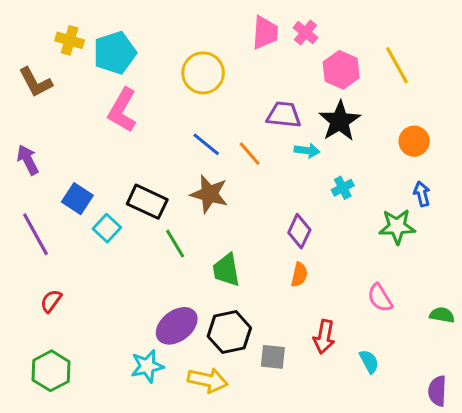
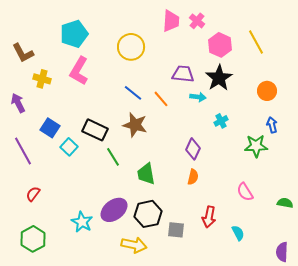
yellow cross: (70, 40) -> (42, 79), moved
cyan star: (147, 366) -> (82, 222), moved, turned -30

